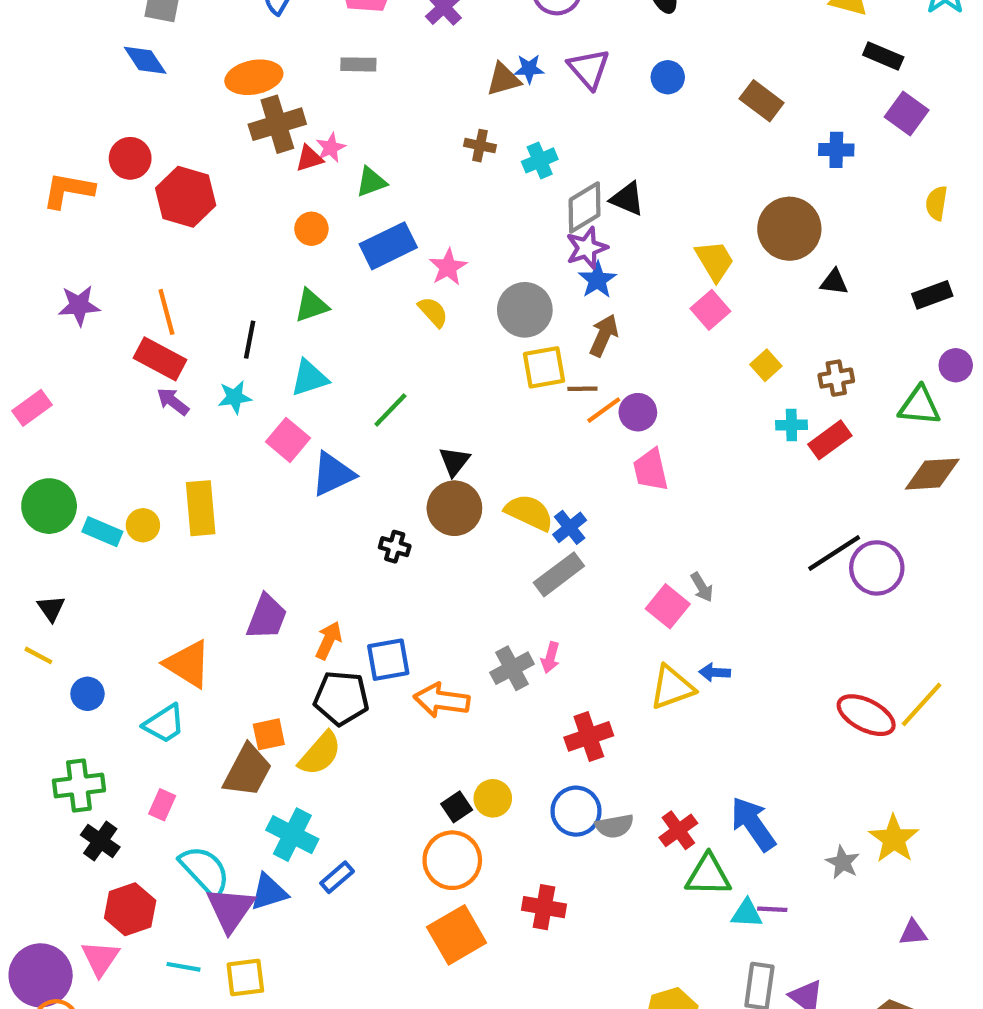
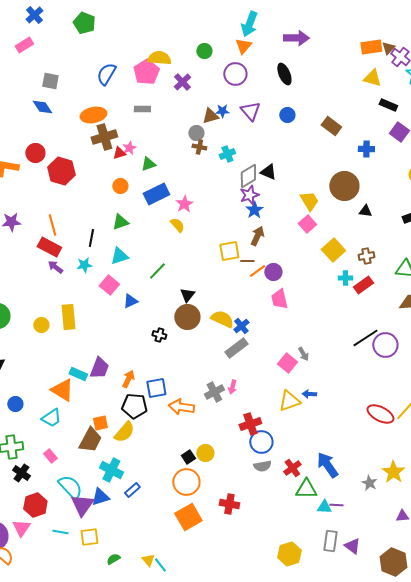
gray circle: (525, 310) -> (196, 133), moved, size x0.6
yellow square: (766, 365) -> (333, 250), size x1.6
blue triangle: (333, 474) -> (130, 301), size x0.7
cyan rectangle: (102, 532) -> (78, 374), moved
pink rectangle: (162, 805) -> (50, 456), turned -64
blue circle: (576, 811) -> (261, 442), moved

